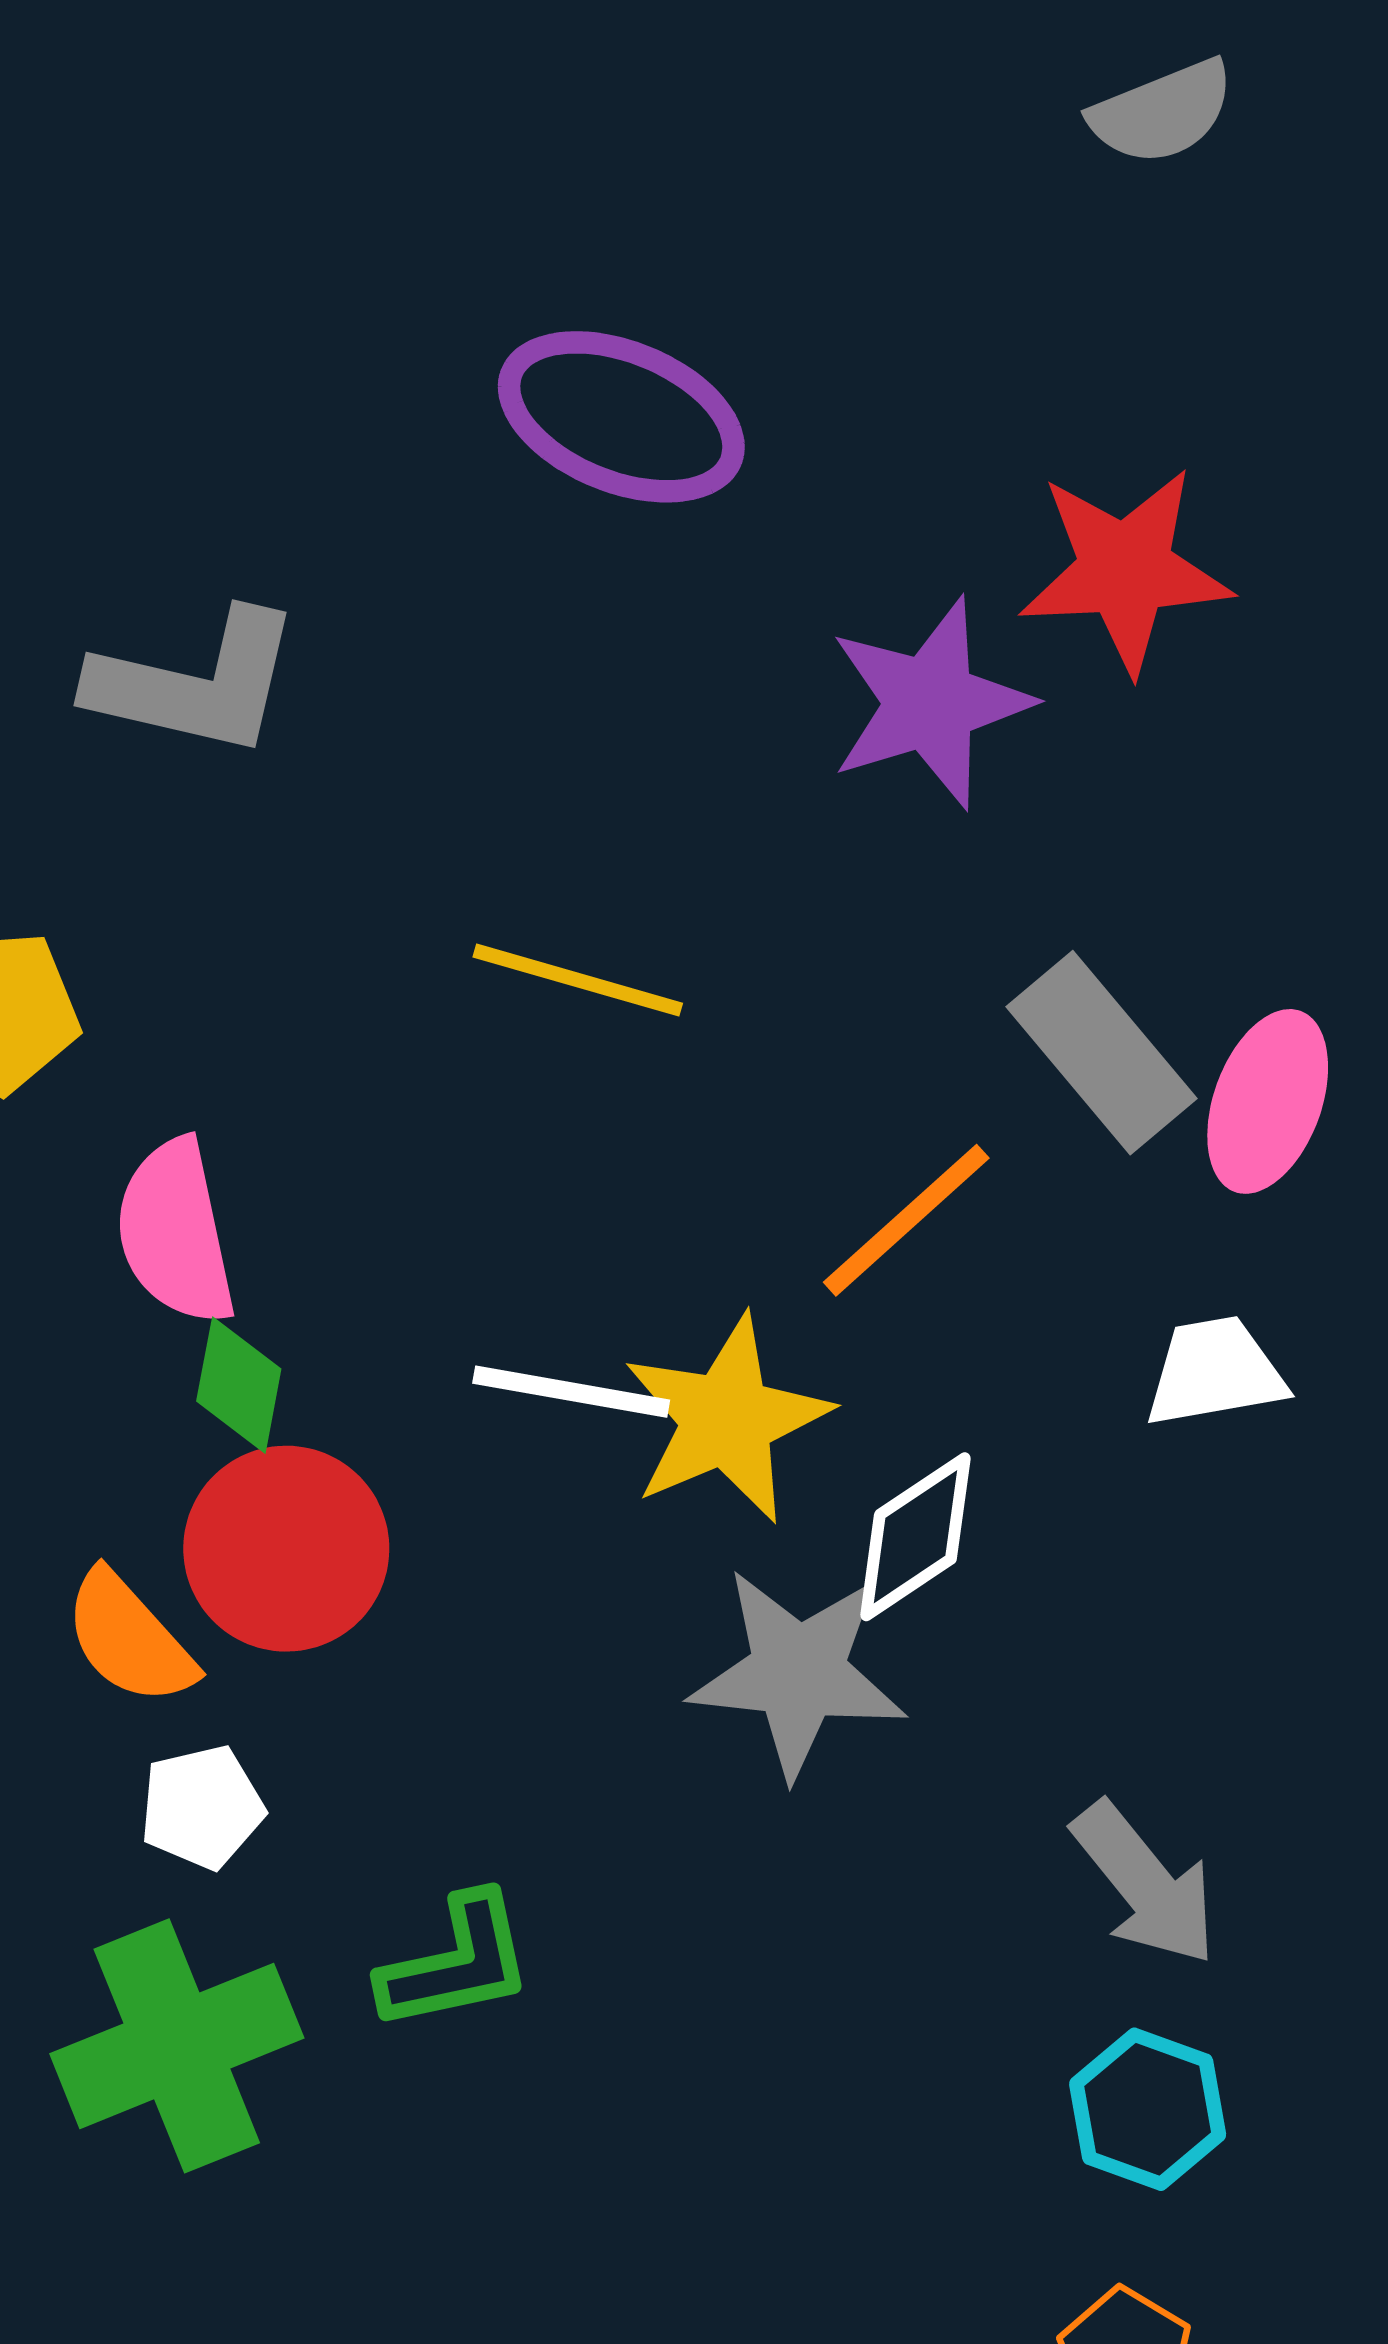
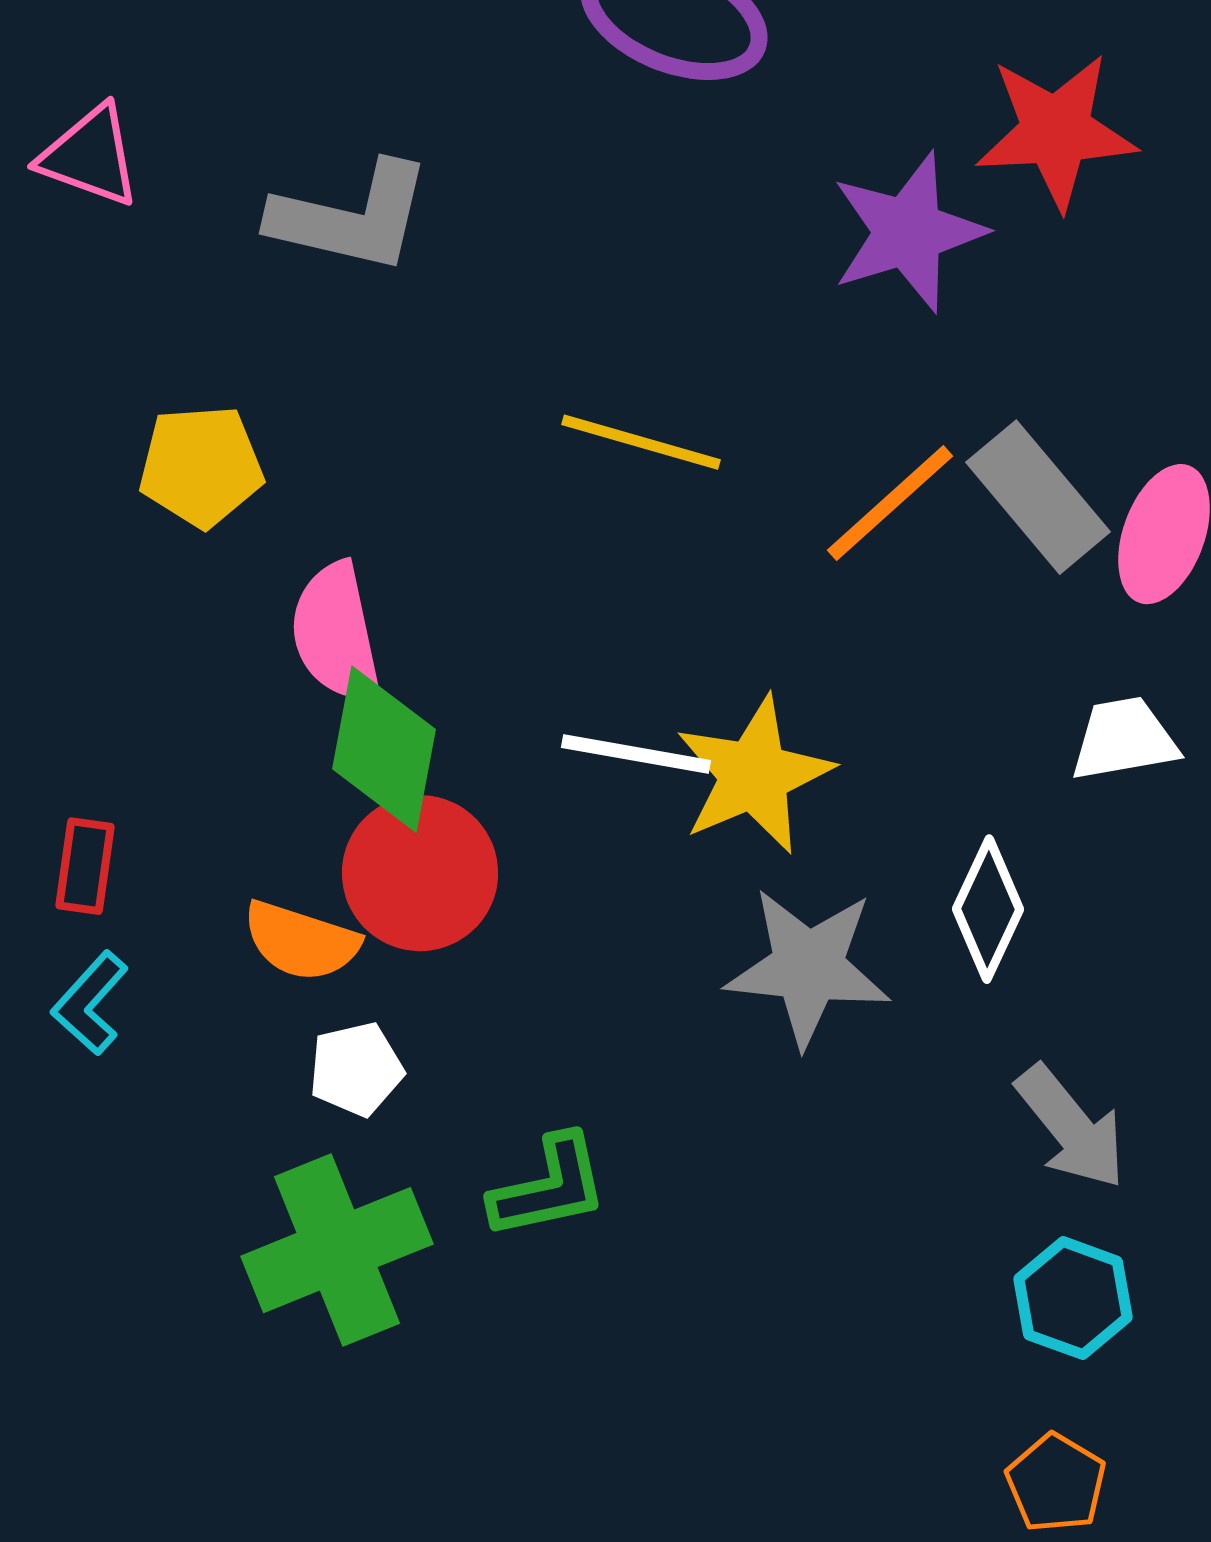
orange line: (906, 1220) -> (890, 503), moved
green diamond: (239, 1385) -> (384, 749), size x1.6
white diamond: (915, 1537) -> (988, 909), moved, turned -31
orange semicircle: (129, 1638) -> (301, 941), turned -30

